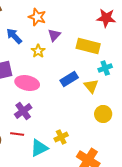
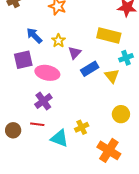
purple triangle: (54, 35) -> (75, 53), moved
blue arrow: (14, 36) -> (34, 36), moved
yellow circle: (103, 114) -> (121, 114), moved
cyan triangle: (39, 148) -> (59, 138), turned 48

